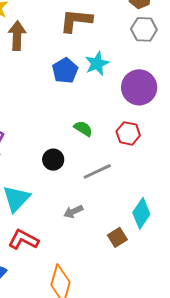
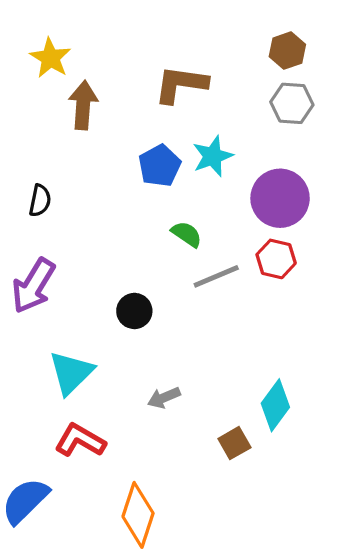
green semicircle: (83, 129) -> (187, 234), moved
red hexagon: (128, 133) -> (276, 259), moved
gray line: (97, 171) -> (216, 276), moved

